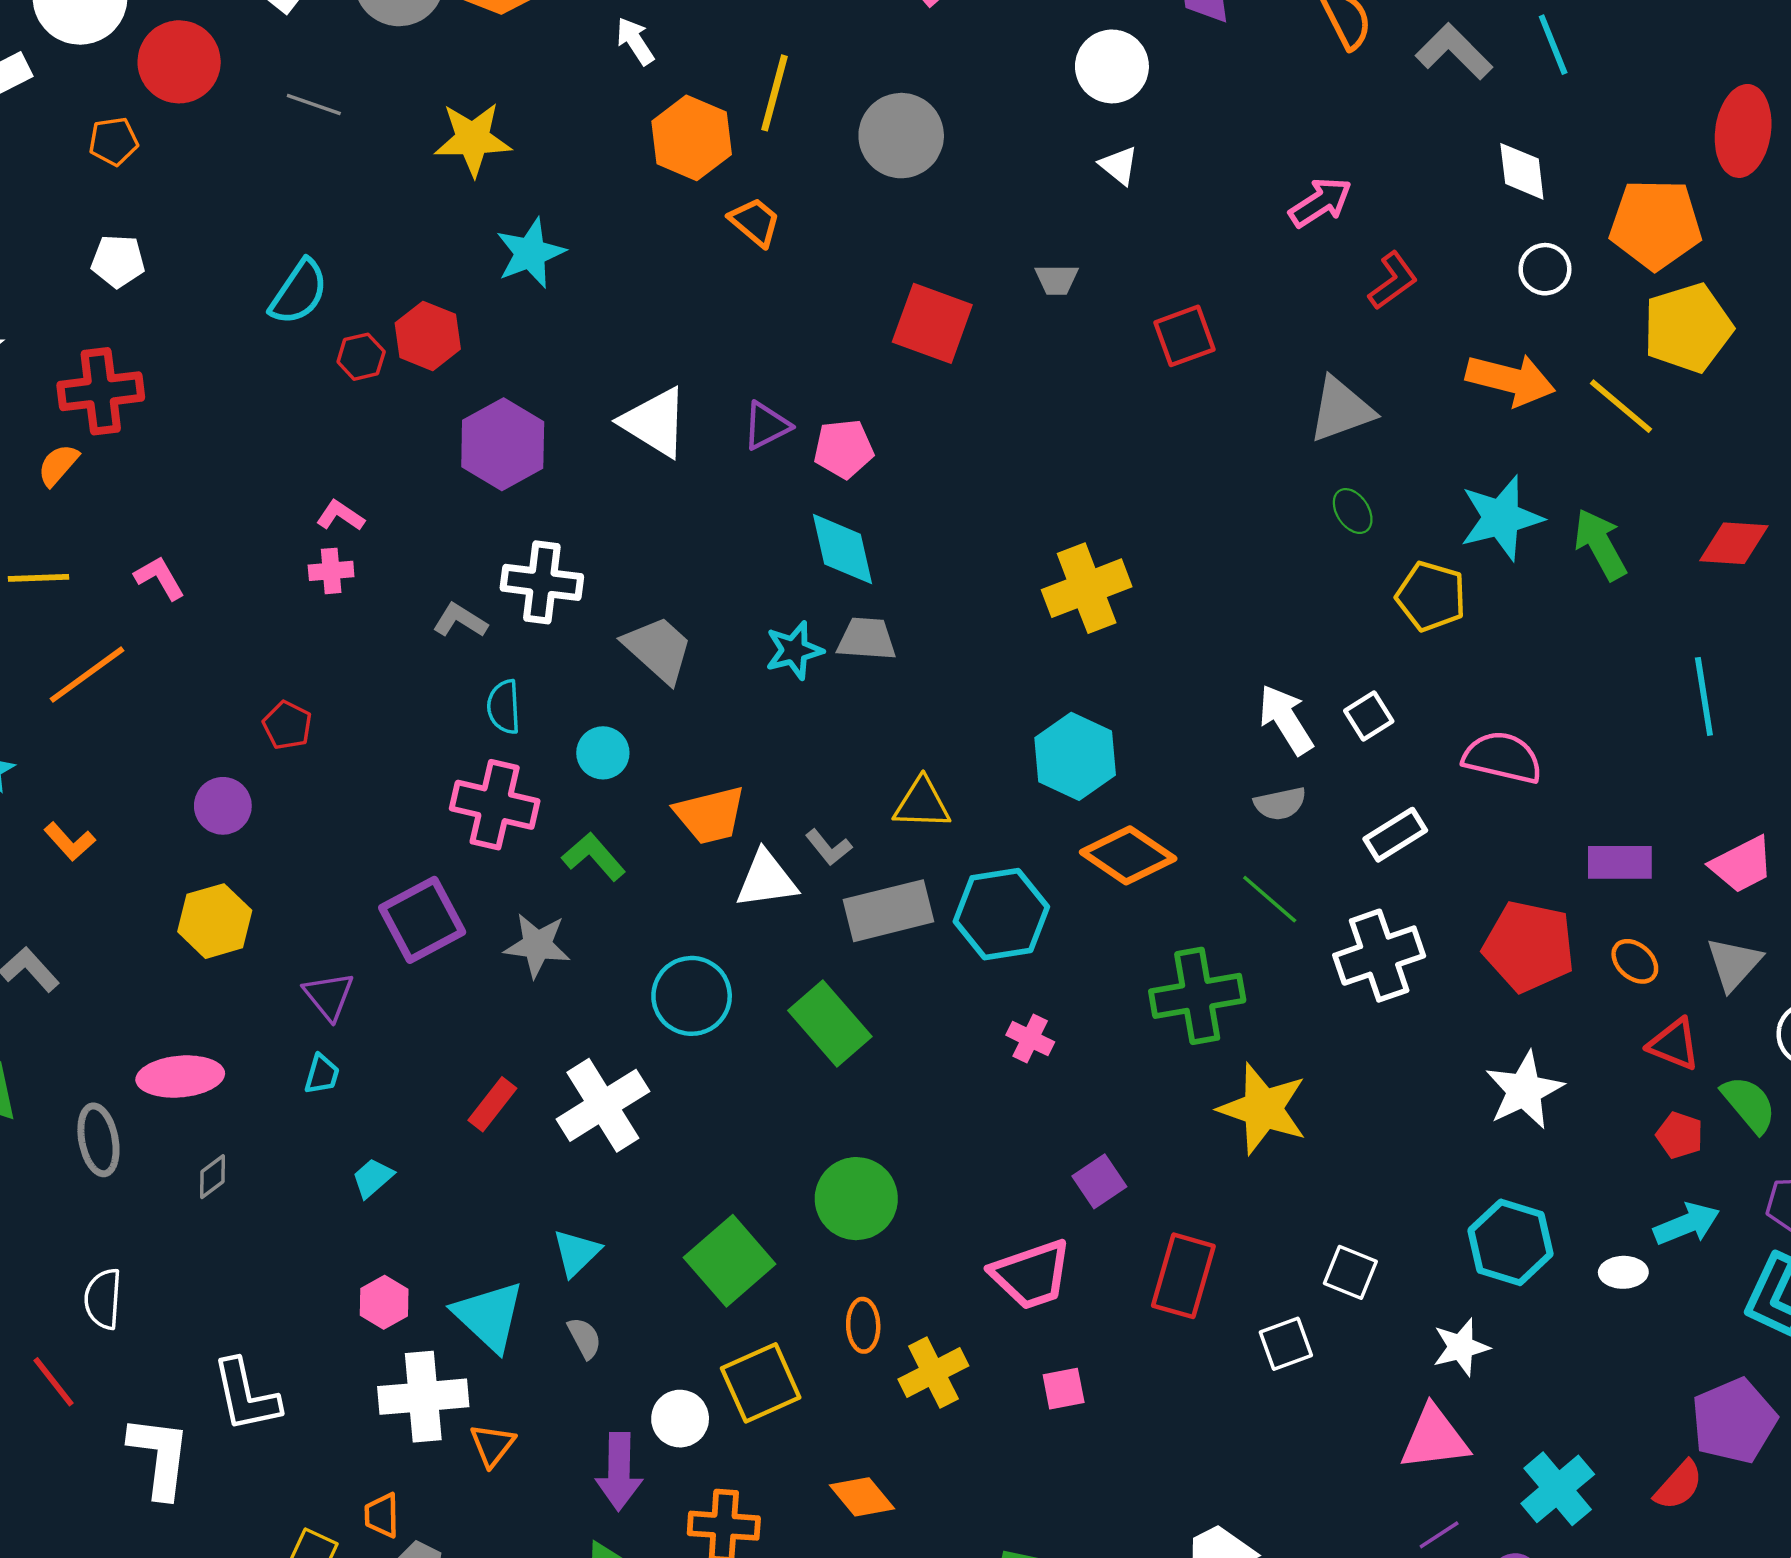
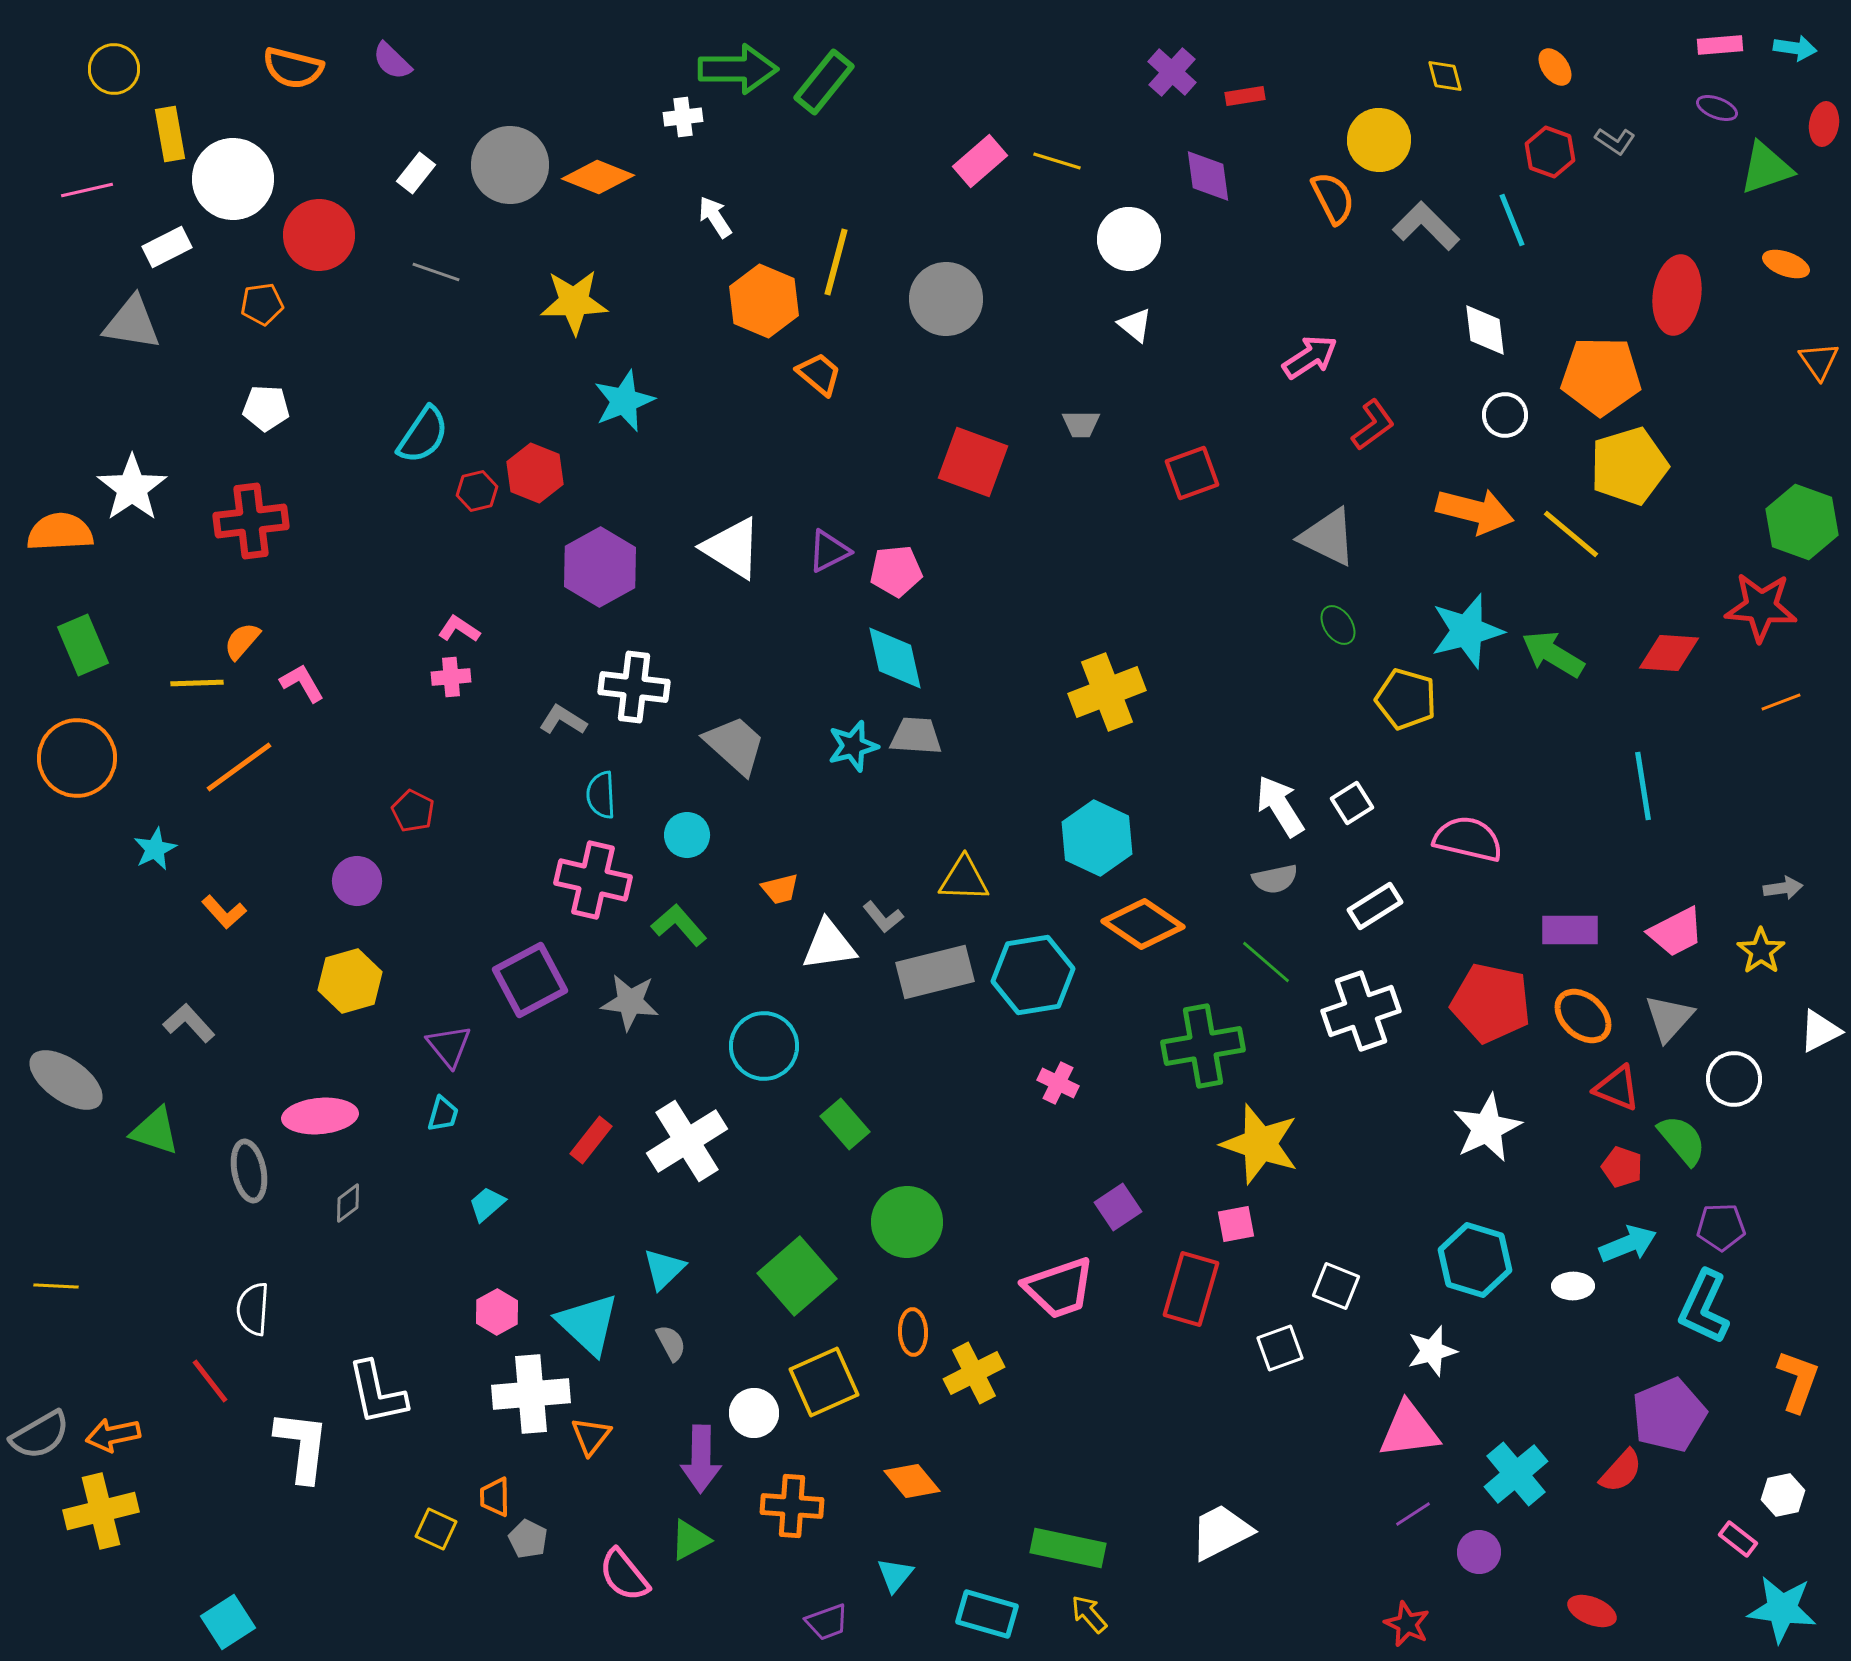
gray triangle: (1341, 410) -> (1328, 537), turned 46
orange semicircle: (58, 465) -> (242, 641), moved
green arrow: (1600, 544) -> (1553, 654), turned -30
orange trapezoid: (710, 815) -> (780, 889), size x0.6
orange ellipse: (1635, 961) -> (1583, 1016), size x1.4
green rectangle: (830, 1024) -> (845, 1124), moved, size x0.7
pink square: (1064, 1389) -> (1236, 1224), moved

